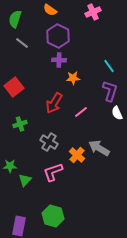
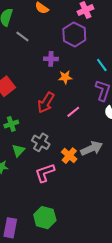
purple hexagon: (58, 36) -> (74, 34), moved
gray line: (22, 43) -> (22, 37), moved
gray arrow: (99, 148) -> (92, 148), turned 125
green triangle: (25, 180) -> (18, 150), moved

